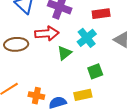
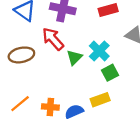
red arrow: (47, 33) -> (53, 39), turned -120
cyan cross: (87, 38) -> (99, 51), moved

